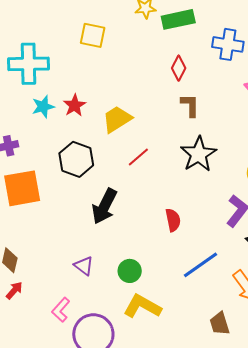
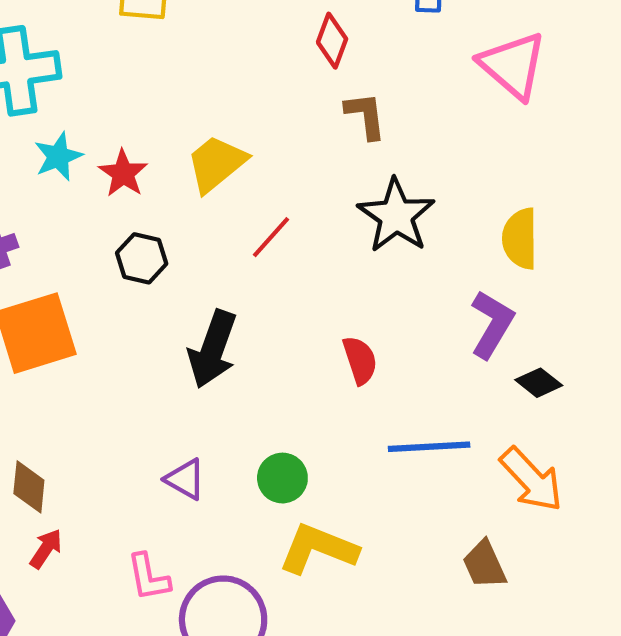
red star: (75, 105) -> (123, 173), moved
black hexagon: (76, 159) -> (142, 258), size x0.7
blue line: (200, 265) -> (429, 447), turned 39
pink L-shape: (61, 310) -> (148, 577), turned -45

